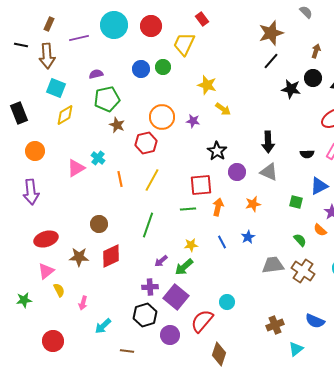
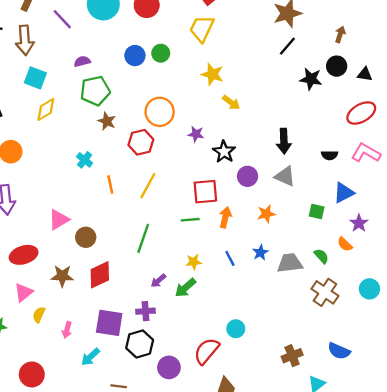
purple line: (79, 38) -> (62, 19), turned 60
yellow trapezoid: (184, 44) -> (202, 29), moved
purple star: (193, 121) -> (196, 134), moved
pink triangle: (76, 168) -> (59, 220), moved
gray trapezoid: (273, 265) -> (290, 263), moved
yellow semicircle: (59, 290) -> (39, 315), turned -128
purple square: (176, 297) -> (109, 323), moved, turned -30

